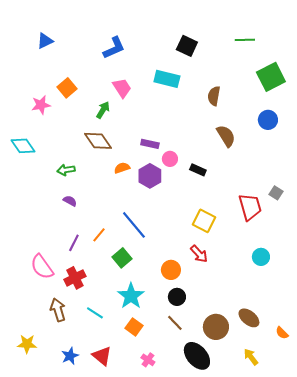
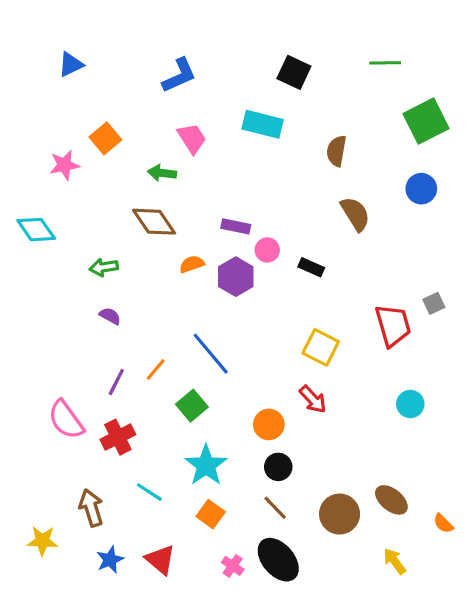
green arrow: (103, 110) -> (162, 173), turned -114
gray square: (276, 193) -> (434, 303), turned 32
brown arrow: (58, 310) -> (91, 508), moved
black ellipse: (197, 356) -> (278, 560), moved

